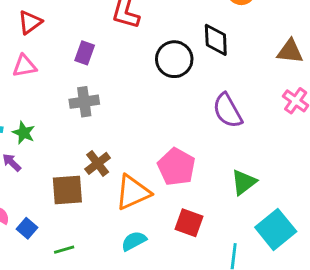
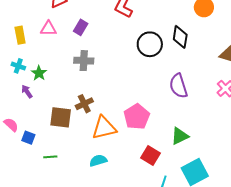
purple rectangle: (85, 53) -> (81, 27), moved
red square: (189, 223) -> (151, 155), moved
blue square: (27, 228) -> (28, 138), turned -32

